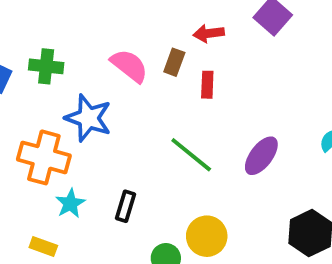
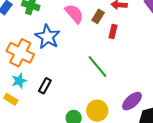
purple ellipse: (261, 156) -> (132, 101), moved
cyan star: (70, 203) -> (19, 81), moved
black rectangle: (125, 206) -> (45, 86), moved

